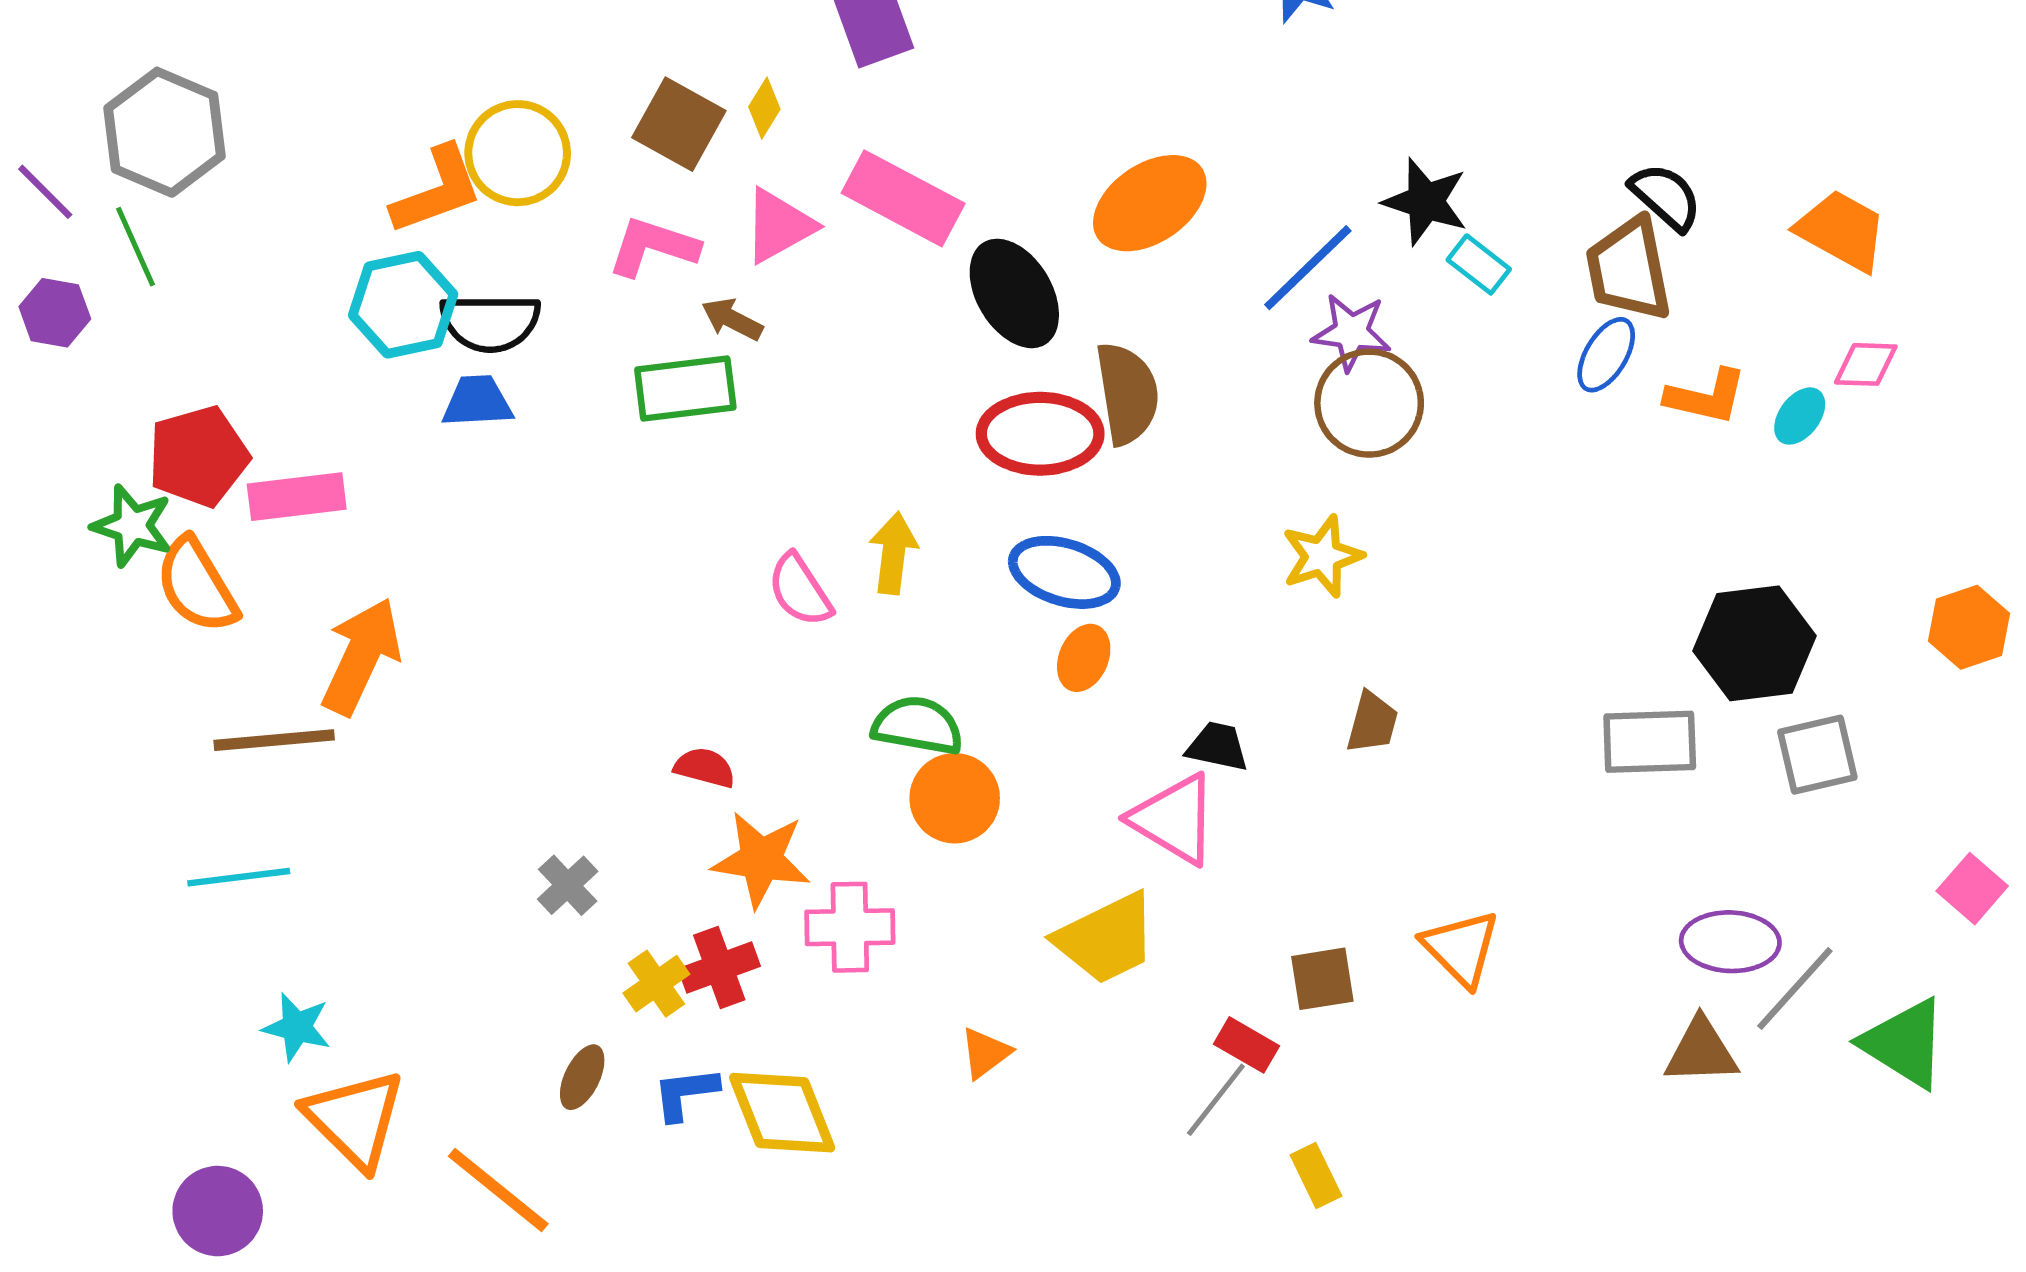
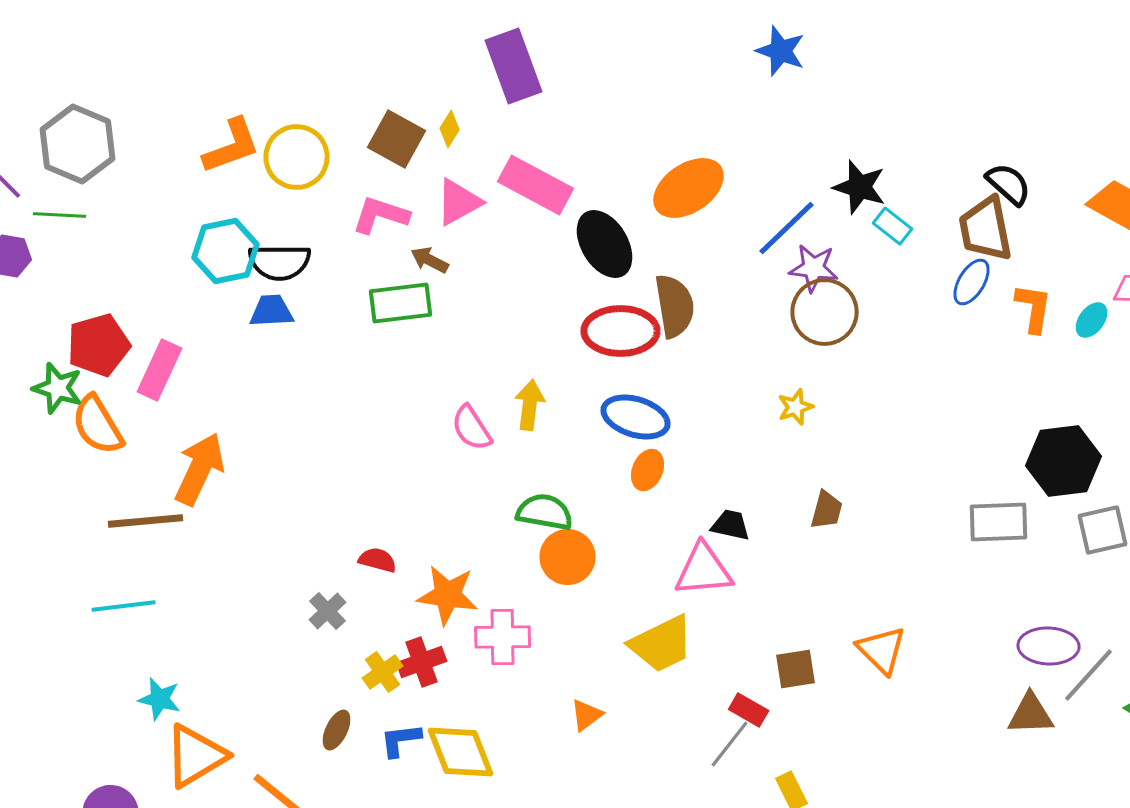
orange L-shape: (437, 190) -> (232, 146), moved
green line: (135, 247) -> (60, 215), turned -63
orange L-shape: (1706, 397) -> (1034, 308), turned -94
pink rectangle: (297, 497) -> (160, 370), turned -58
yellow star: (1322, 556) -> (796, 407), size x0.7
red semicircle: (705, 768) -> (378, 560), moved
pink triangle: (1174, 819) -> (704, 570), turned -36
orange triangle: (355, 1119) -> (196, 756), turned 44

